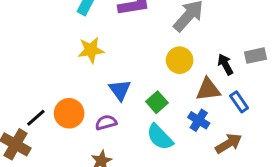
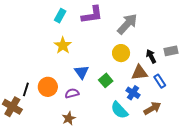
yellow star: (91, 50) -> (63, 45), turned -30
black line: (36, 118) -> (26, 89), turned -32
cyan semicircle: (160, 137) -> (119, 110), moved

